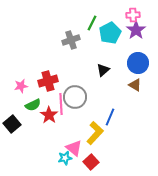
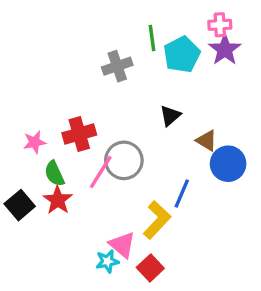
green line: (92, 23) -> (152, 38), turned -35
blue circle: (138, 63) -> (228, 164), moved
brown triangle: (135, 85) -> (207, 141), moved
pink line: (61, 104) -> (101, 172), turned 35
green semicircle: (33, 105) -> (54, 174), turned 91
red star: (49, 115) -> (58, 200), moved

